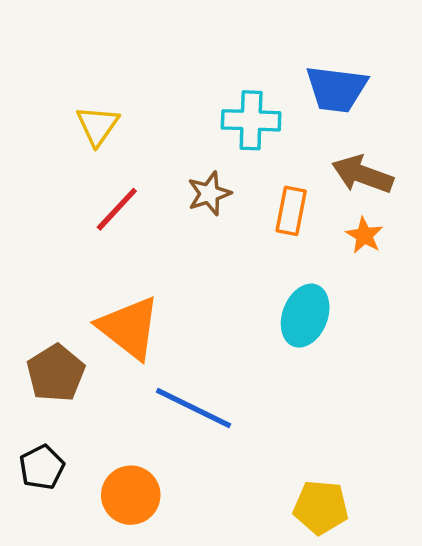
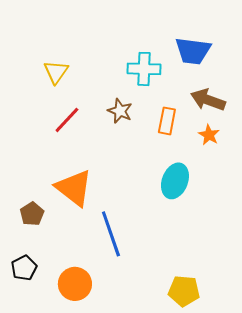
brown star: (209, 194) -> (120, 111), turned -30
brown pentagon: (56, 373) -> (32, 214), size x0.7
blue line: (194, 408) -> (111, 234), turned 45

